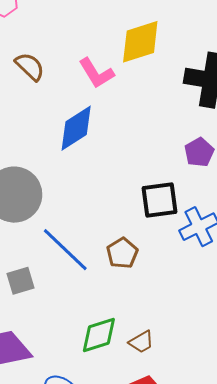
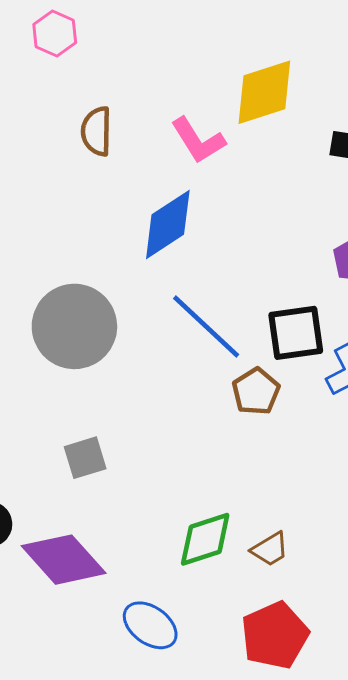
brown semicircle: (30, 66) -> (96, 131), turned -132
blue line: (65, 250) -> (206, 327), moved
brown pentagon: (122, 253) -> (256, 391), moved

